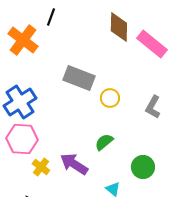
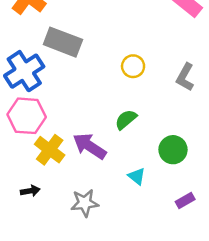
gray rectangle: (79, 78) -> (63, 42), moved
yellow cross: (41, 167) -> (50, 150), size x1.4

